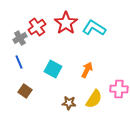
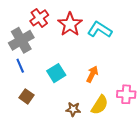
red cross: (37, 27) -> (39, 18), moved
gray cross: (20, 38) -> (21, 40), size x1.6
cyan square: (53, 69) -> (56, 73), turned 30

